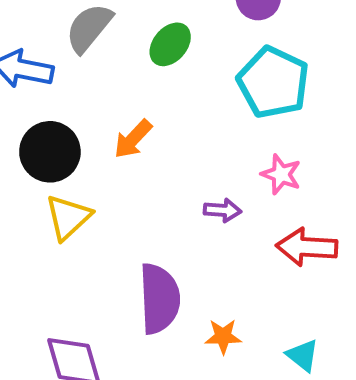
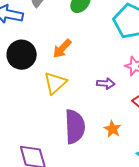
yellow triangle: (68, 217) -> (55, 83), moved
orange star: (223, 336) -> (113, 129), moved, turned 30

